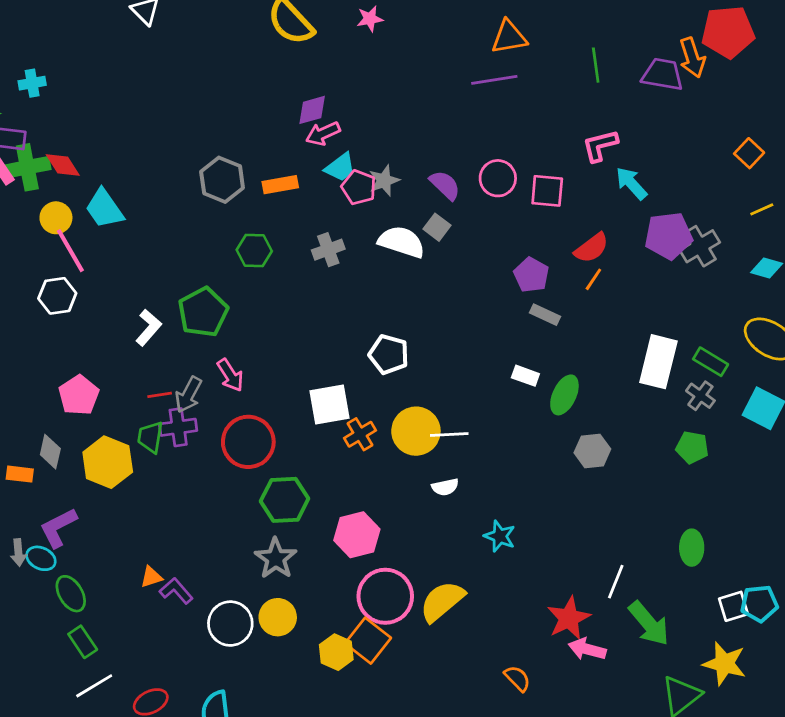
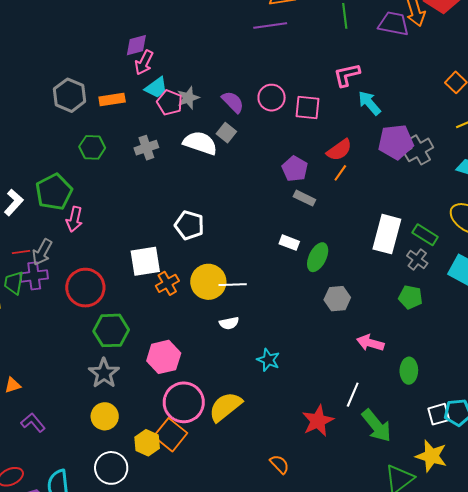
pink arrow: (323, 133) -> (144, 63), turned -40
pink arrow: (230, 375) -> (74, 219), moved, turned 45
purple L-shape: (176, 591) -> (33, 423), moved
white circle: (230, 624) -> (111, 468), moved
pink arrow: (587, 649) -> (370, 343), moved

